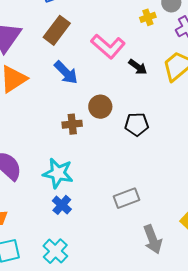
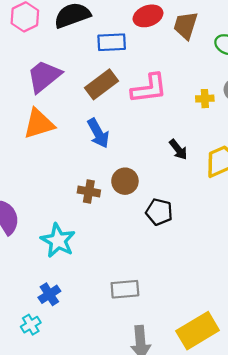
pink L-shape: (108, 46) -> (149, 88), moved, turned -64
blue cross: (62, 205) -> (49, 294), moved
cyan cross: (55, 251) -> (31, 325), size x0.7

